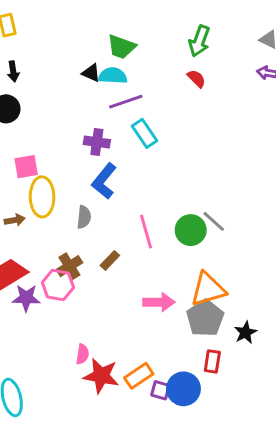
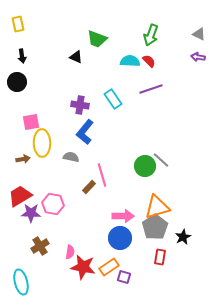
cyan semicircle: (113, 76) -> (130, 61), moved
purple line: (126, 102) -> (151, 89), moved
gray semicircle: (84, 217) -> (71, 157), turned -84
pink line: (146, 232) -> (102, 175), moved
brown cross: (69, 266) -> (40, 246), moved
blue circle: (183, 389) -> (120, 238), moved

